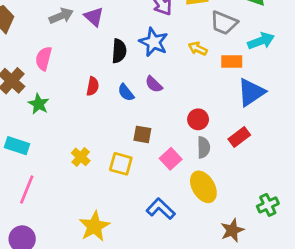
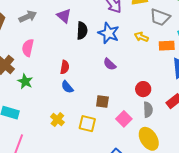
gray arrow: (61, 16) -> (28, 17), moved
black semicircle: (119, 51) -> (82, 31), moved
blue semicircle: (126, 92) -> (67, 87), moved

